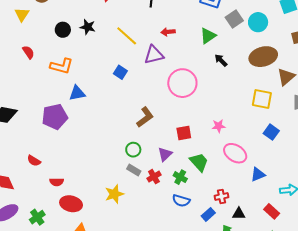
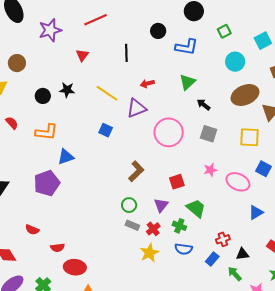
gray square: (234, 19) -> (209, 134), moved, turned -30
pink ellipse: (235, 153) -> (238, 182), moved
yellow star: (114, 194) -> (149, 253), moved

